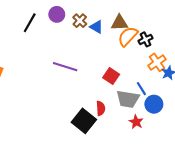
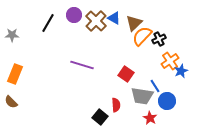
brown cross: (80, 21) -> (96, 21), size x1.5
brown triangle: (119, 23) -> (134, 23), turned -42
blue triangle: (96, 27) -> (114, 18), moved
black square: (84, 121) -> (100, 117), size x0.7

